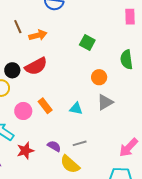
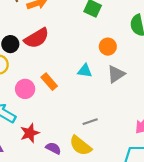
cyan triangle: (76, 109) -> (85, 71), moved
purple semicircle: (54, 146) -> (53, 148), moved

